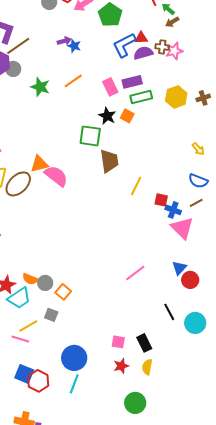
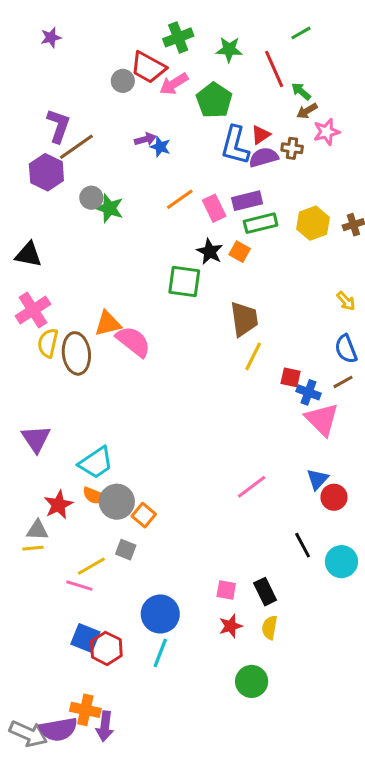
red triangle: (141, 38) -> (261, 135), turned -32
blue L-shape: (124, 45) -> (235, 145), turned -48
pink star: (174, 51) -> (326, 132), moved
gray circle: (13, 69) -> (91, 198), moved
orange line: (73, 81) -> (180, 199), moved
brown trapezoid: (109, 161) -> (244, 319), moved
blue semicircle: (198, 181) -> (346, 349), turned 48
brown ellipse: (18, 184) -> (76, 353), turned -52
gray circle: (45, 283) -> (117, 502), size x1.5
cyan trapezoid: (19, 298) -> (96, 463), moved

